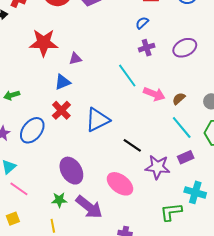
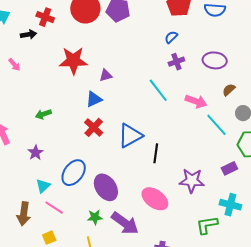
purple ellipse: (185, 48) -> (215, 60), turned 35
pink arrow: (154, 94) -> (196, 101), moved
brown semicircle: (179, 99) -> (229, 90), moved
cyan line: (182, 127) -> (216, 125), moved
blue ellipse: (32, 130) -> (74, 173), moved
black line: (132, 145) -> (156, 153), moved, turned 66
purple rectangle: (186, 157) -> (229, 168), moved

